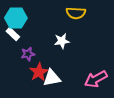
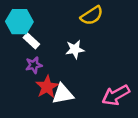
yellow semicircle: (76, 13) -> (92, 16), turned -36
white rectangle: (13, 34) -> (31, 41), moved

